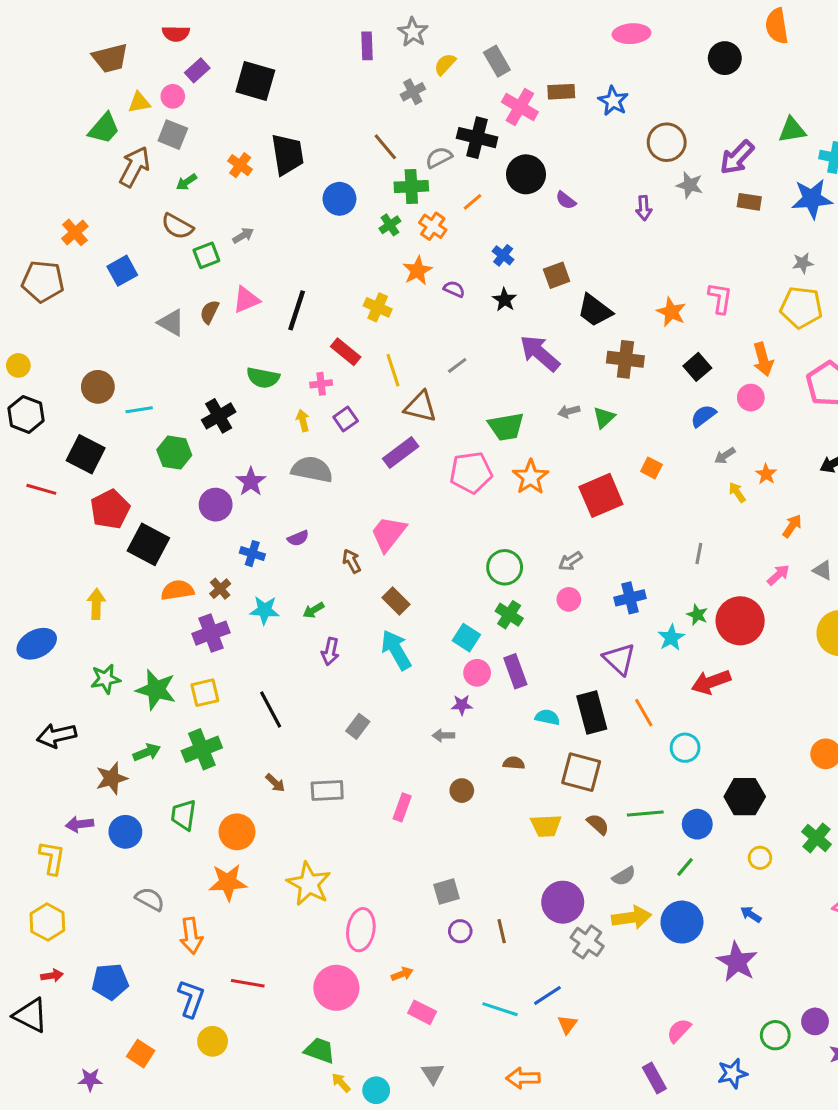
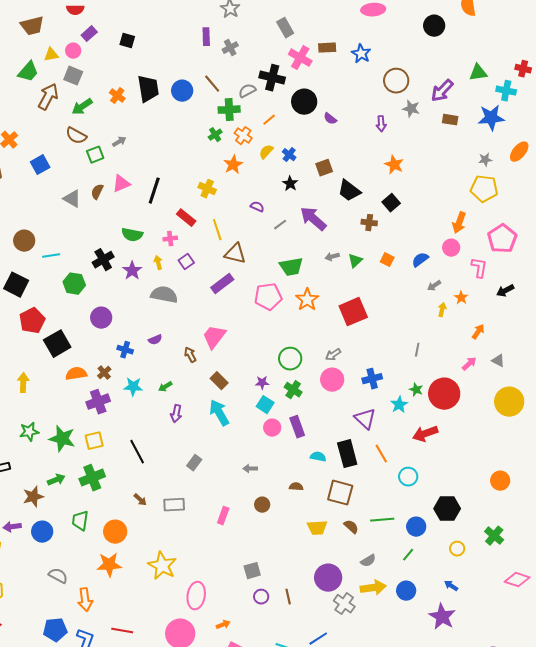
purple rectangle: (367, 46) -> (206, 37), moved
yellow semicircle: (445, 64) -> (266, 152), moved
black square: (255, 81) -> (127, 41), size x0.6
green arrow: (187, 182) -> (82, 107), size x1.5
blue circle: (339, 199) -> (182, 91), moved
purple semicircle: (454, 289) -> (257, 207), moved
pink L-shape: (720, 298) -> (479, 268), moved
orange star: (671, 312) -> (394, 165), moved
brown cross: (625, 359) -> (369, 223), size x0.7
orange arrow: (763, 359) -> (459, 223), turned 35
gray line: (457, 365) -> (280, 225), moved
black square: (697, 367) -> (391, 203), moved
orange square: (651, 468) -> (387, 260), moved
purple star: (251, 482) -> (132, 271), moved
yellow arrow: (737, 492) -> (442, 310), turned 48
black square: (148, 544) -> (57, 344), turned 32
pink circle: (569, 599) -> (332, 380), size x1.5
purple star: (462, 705) -> (262, 383), moved
blue circle: (682, 922) -> (406, 591), size x0.7
blue pentagon: (110, 982) -> (55, 630), moved

